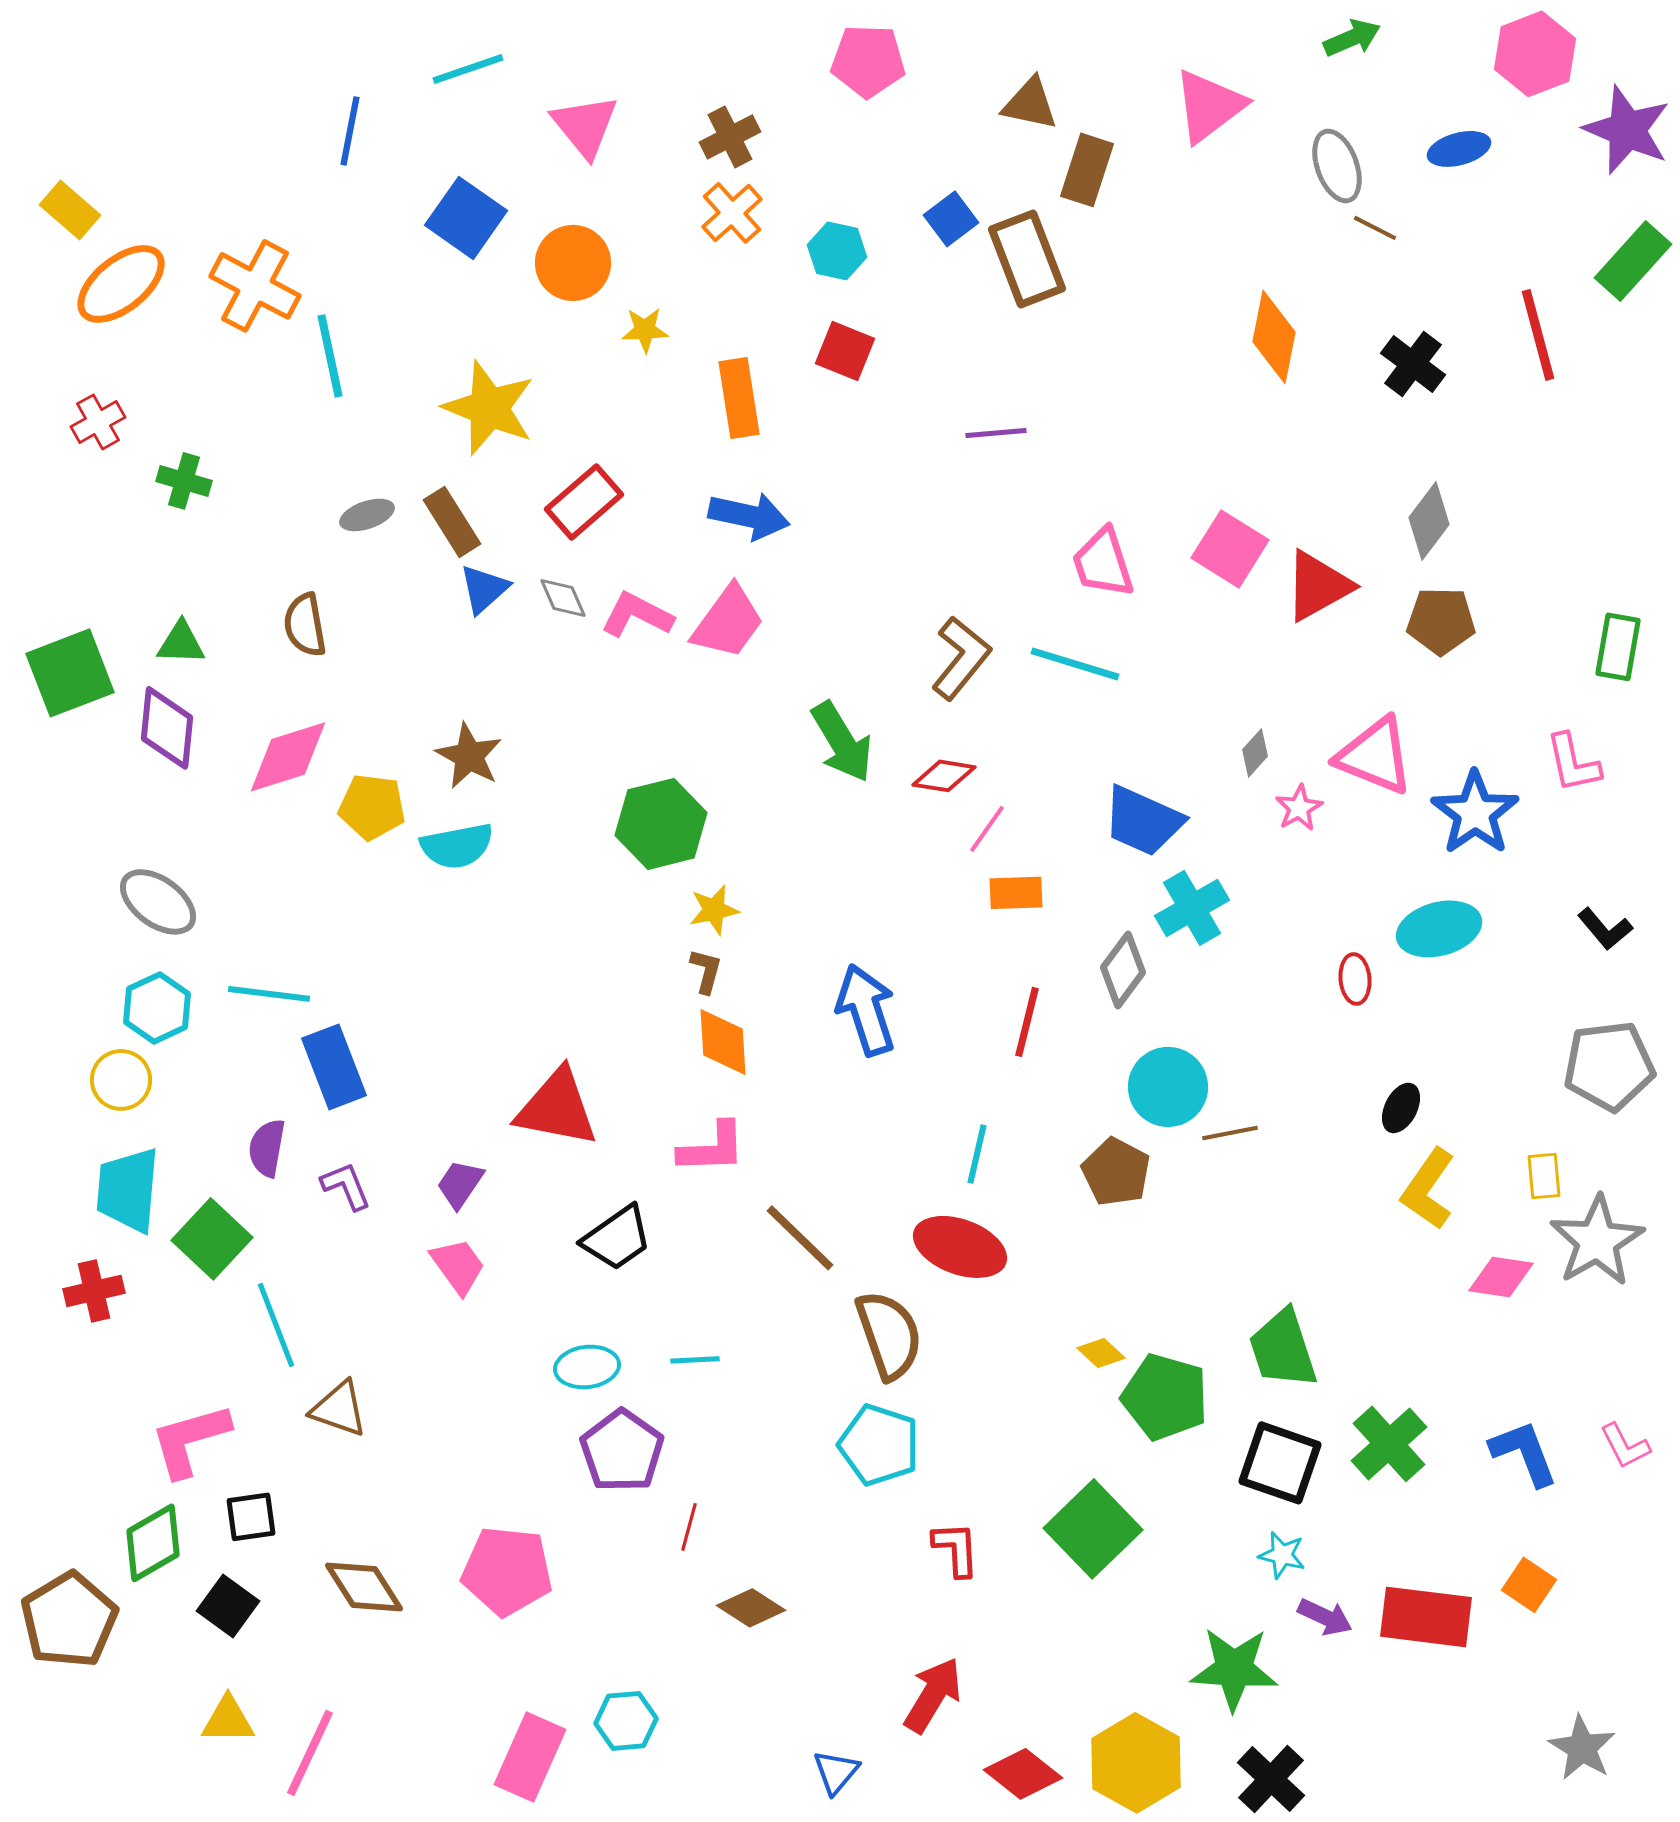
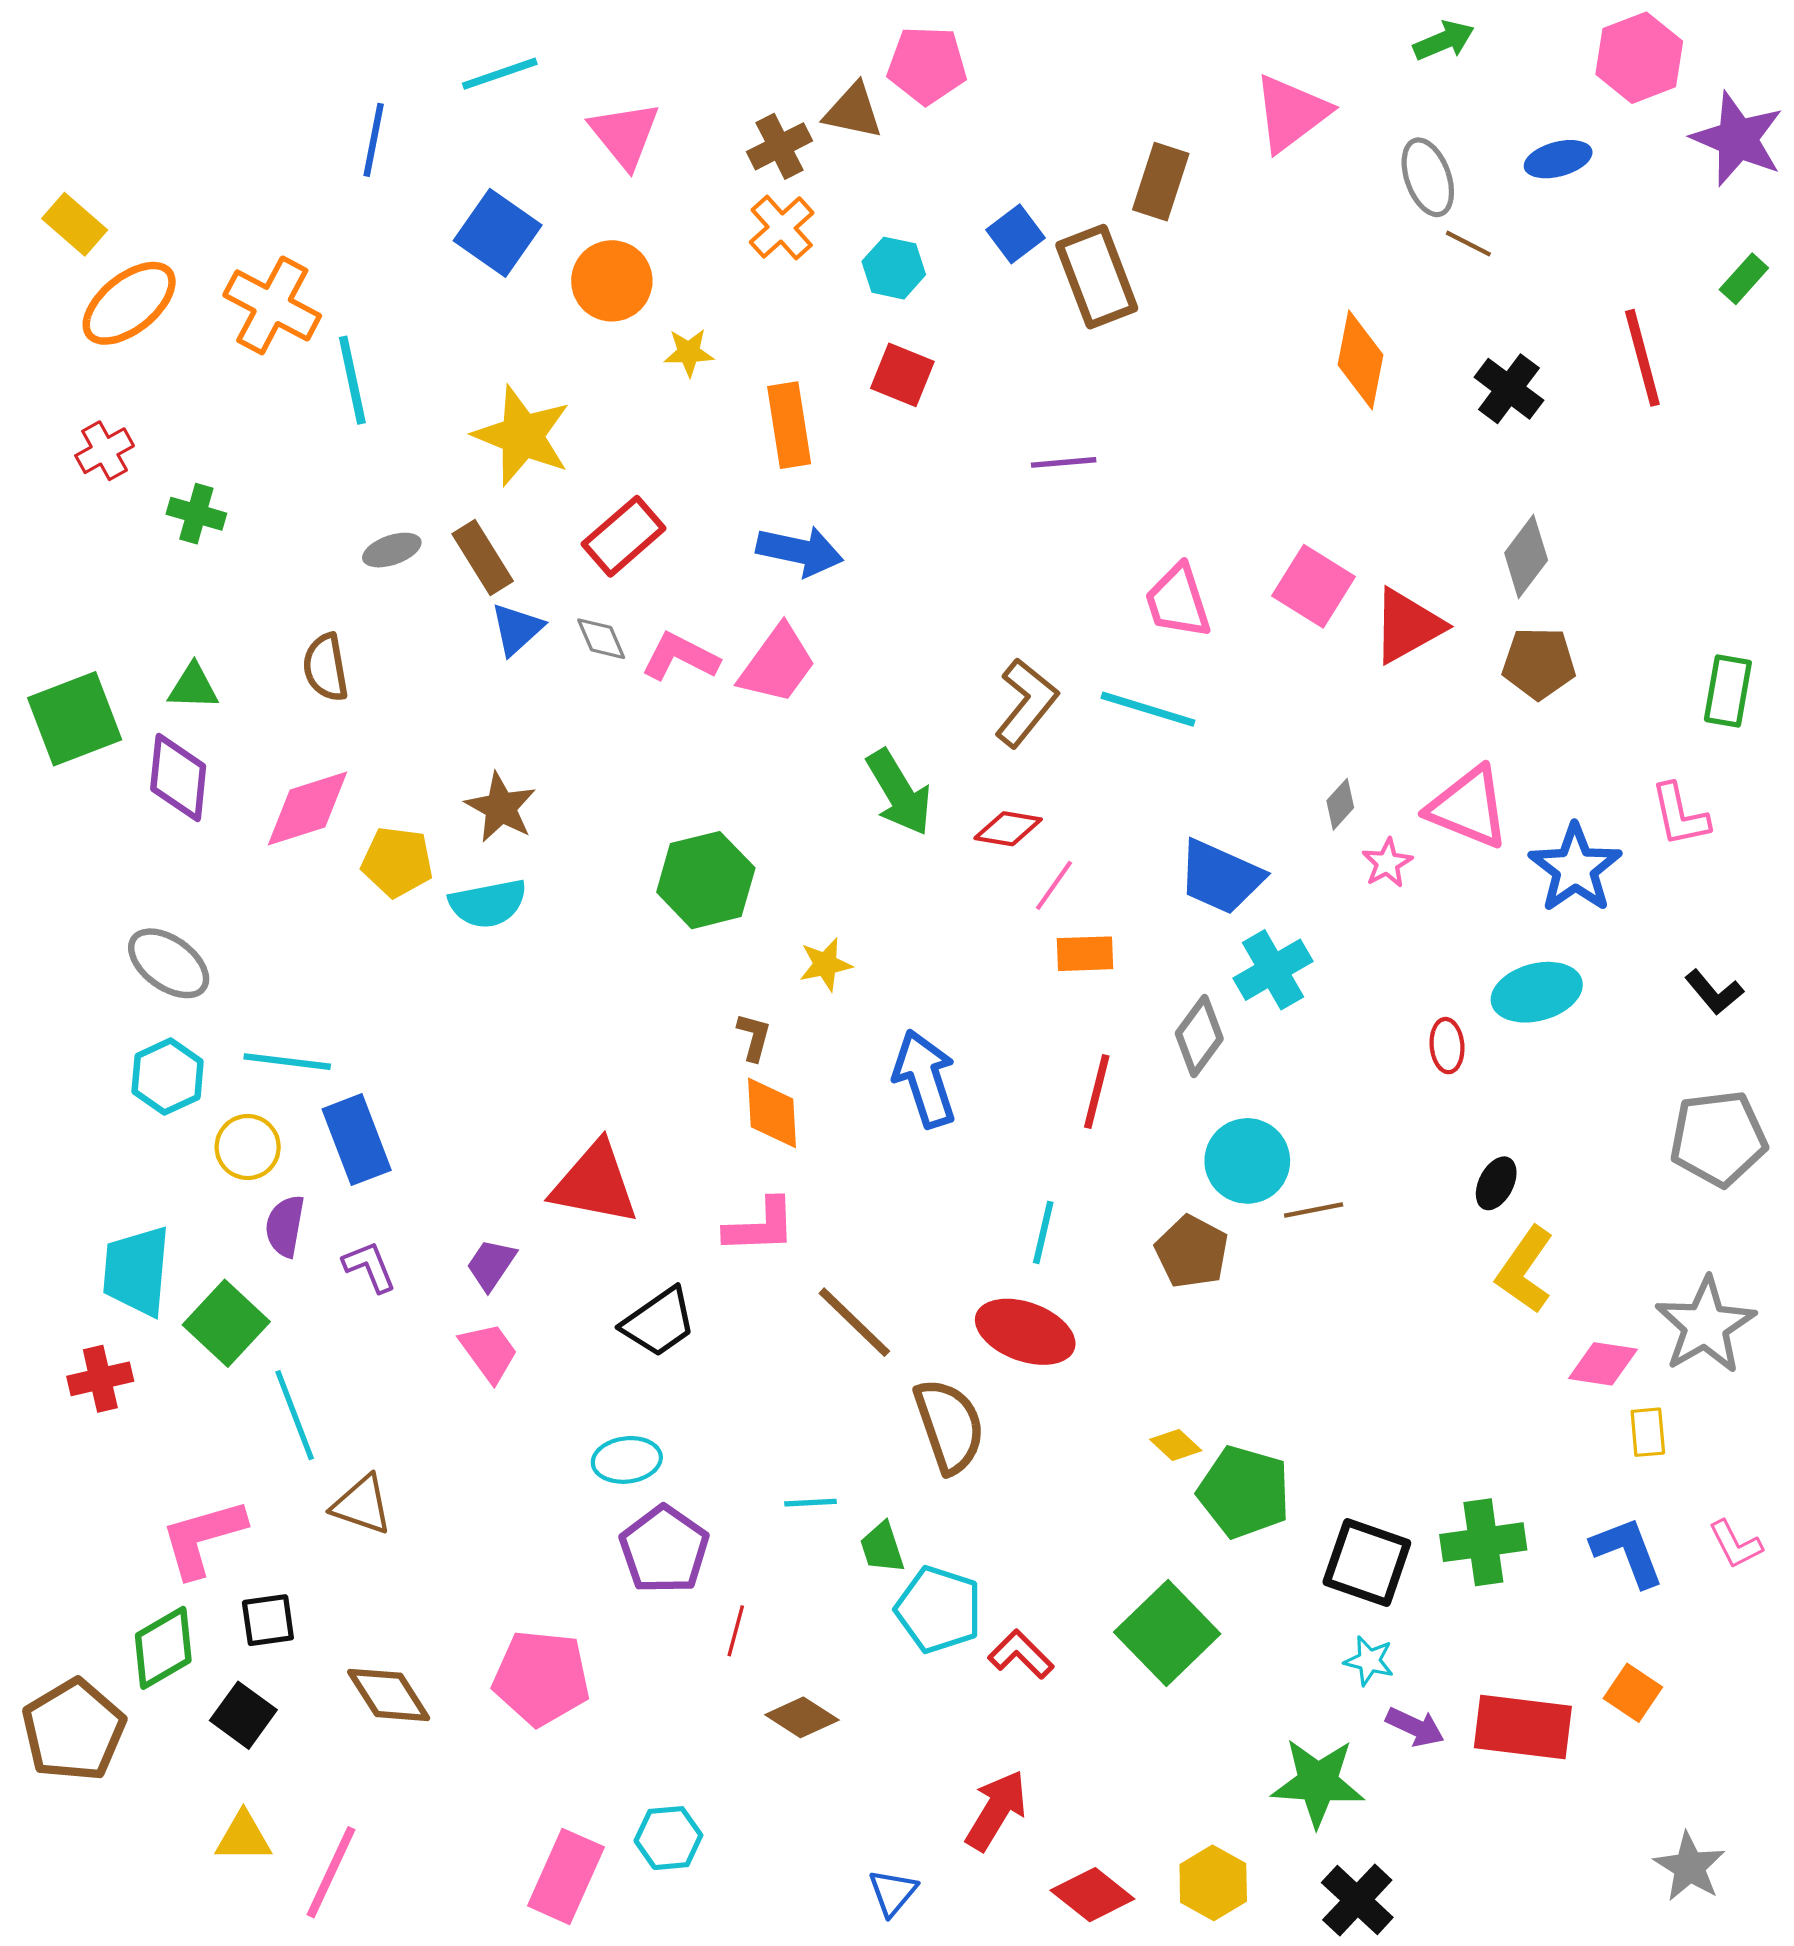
brown triangle: (1030, 104) -> (853, 111), moved
green rectangle: (1633, 261) -> (1744, 279), size x0.6
yellow star: (714, 910) -> (825, 964), moved
yellow circle: (121, 1080) -> (248, 1147), moved
yellow rectangle: (1544, 1176) -> (1648, 1432), moved
green trapezoid: (1283, 1349) -> (882, 1548), moved, size x0.6
cyan line: (695, 1360) -> (810, 1503), moved
green cross: (1389, 1444) -> (1483, 1542), turned 34
cyan pentagon: (879, 1445) -> (939, 1609), moved
red L-shape: (956, 1549) -> (1021, 1654), turned -42
yellow hexagon: (1136, 1763) -> (1213, 1883), size x0.7

